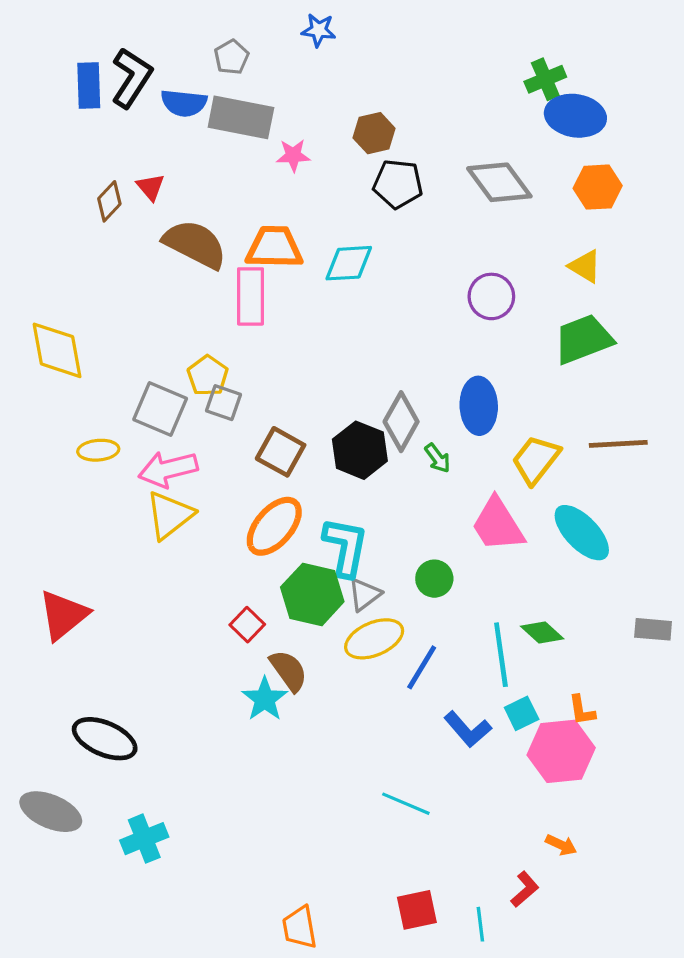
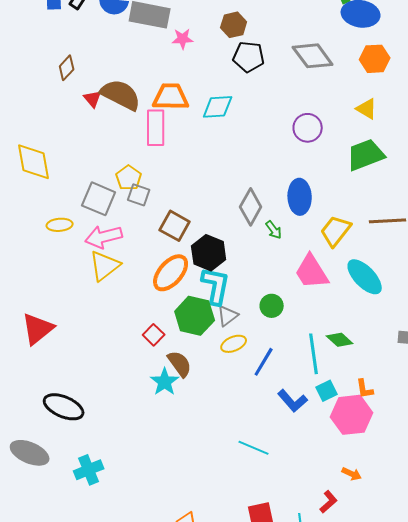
red triangle: (151, 187) -> (93, 99), moved
black hexagon: (360, 450) -> (209, 253), moved
yellow ellipse: (374, 639) -> (234, 344), size x0.7

